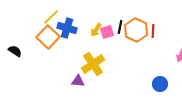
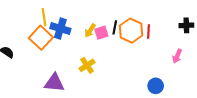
yellow line: (51, 17) -> (44, 17), turned -54
yellow cross: (93, 64) -> (87, 65), size x0.7
purple triangle: (78, 81) -> (54, 83), moved, size x1.5

